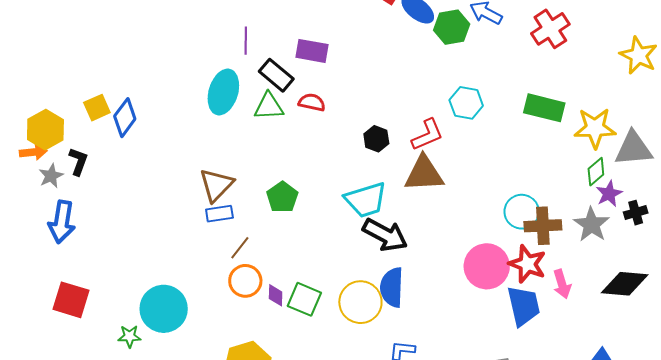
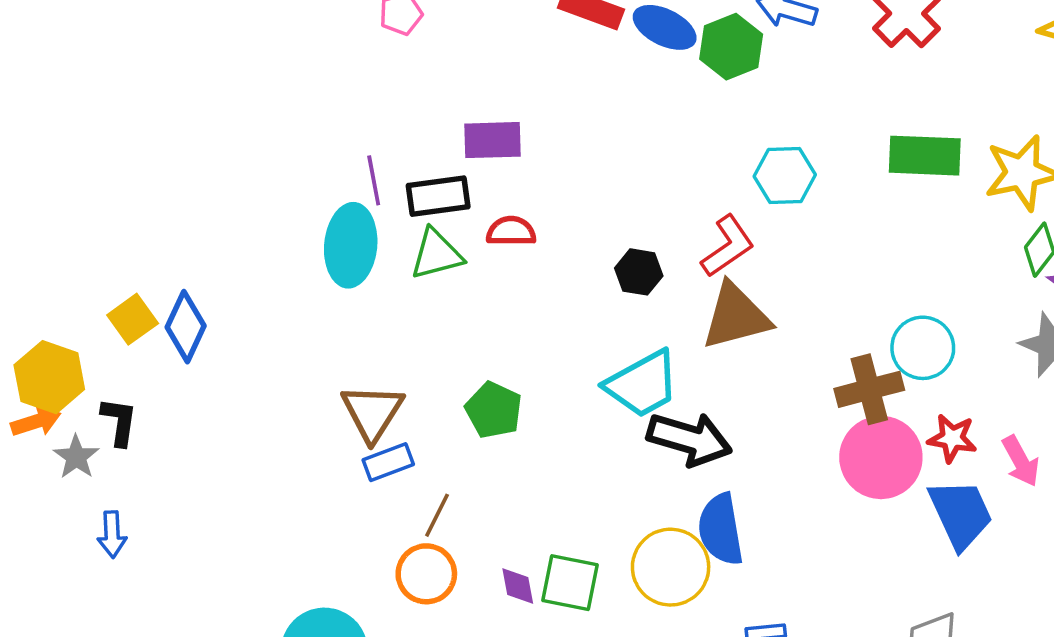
purple line: (246, 41) -> (374, 180), moved
black rectangle: (276, 75) -> (438, 196), turned -36
blue arrow: (62, 222) -> (112, 534), size x0.6
brown cross: (543, 226) -> (869, 389), moved
red star: (527, 264) -> (952, 438), size x0.7
orange circle: (245, 281) -> (426, 574), moved

